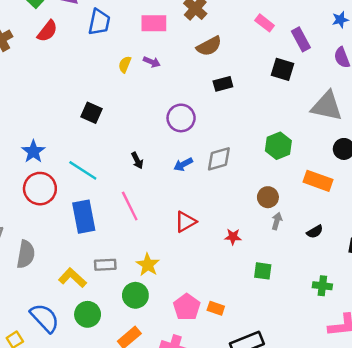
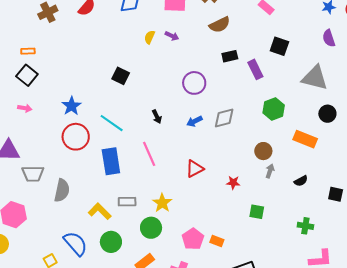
purple rectangle: (301, 39) -> (255, 69), moved

